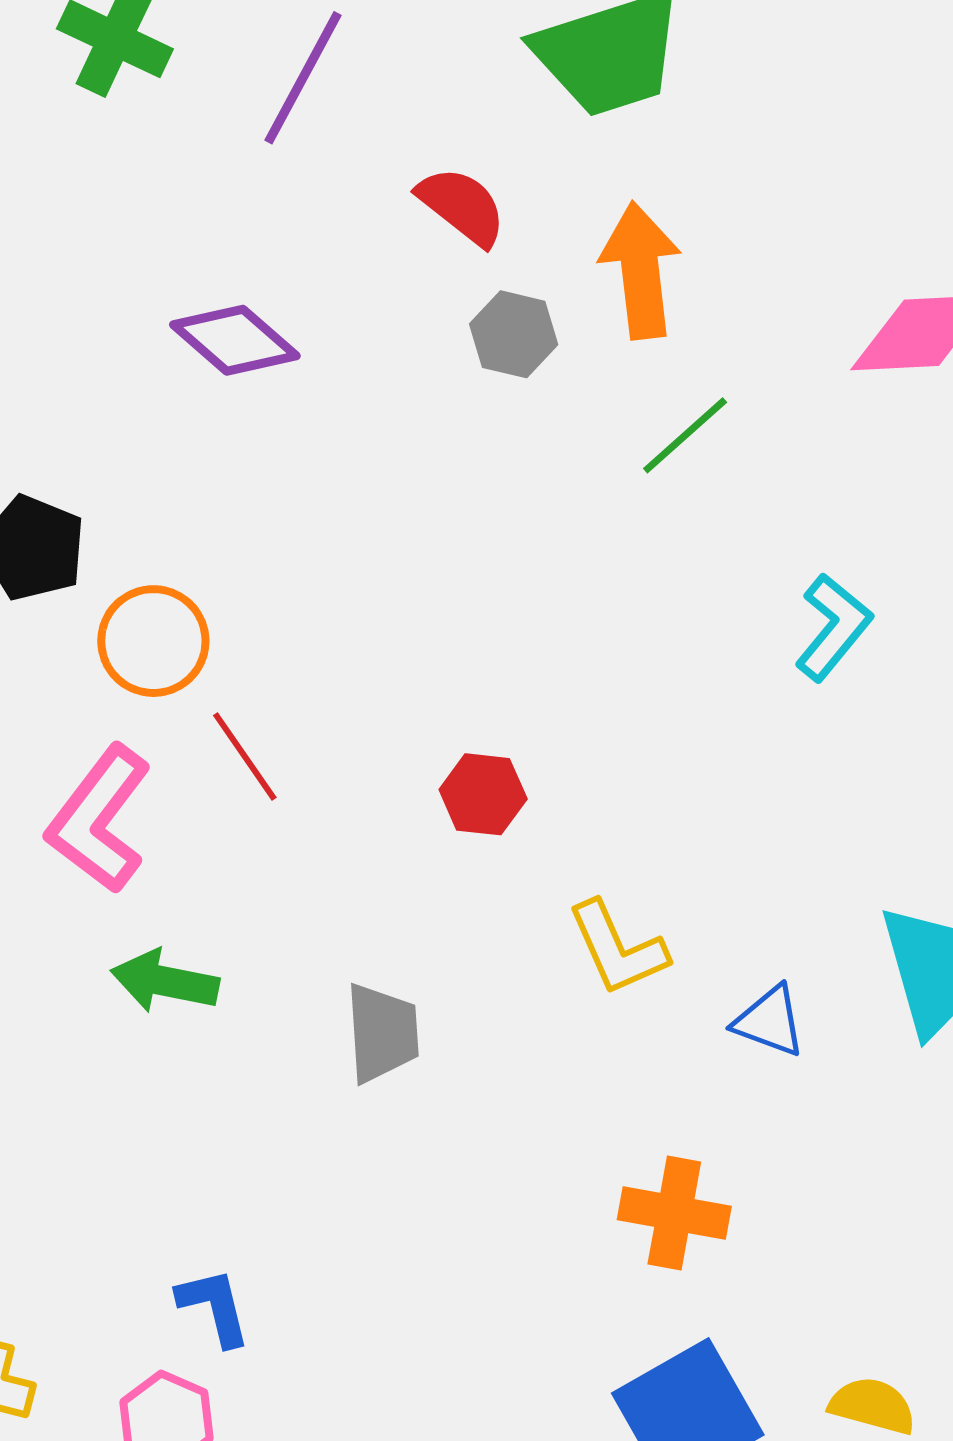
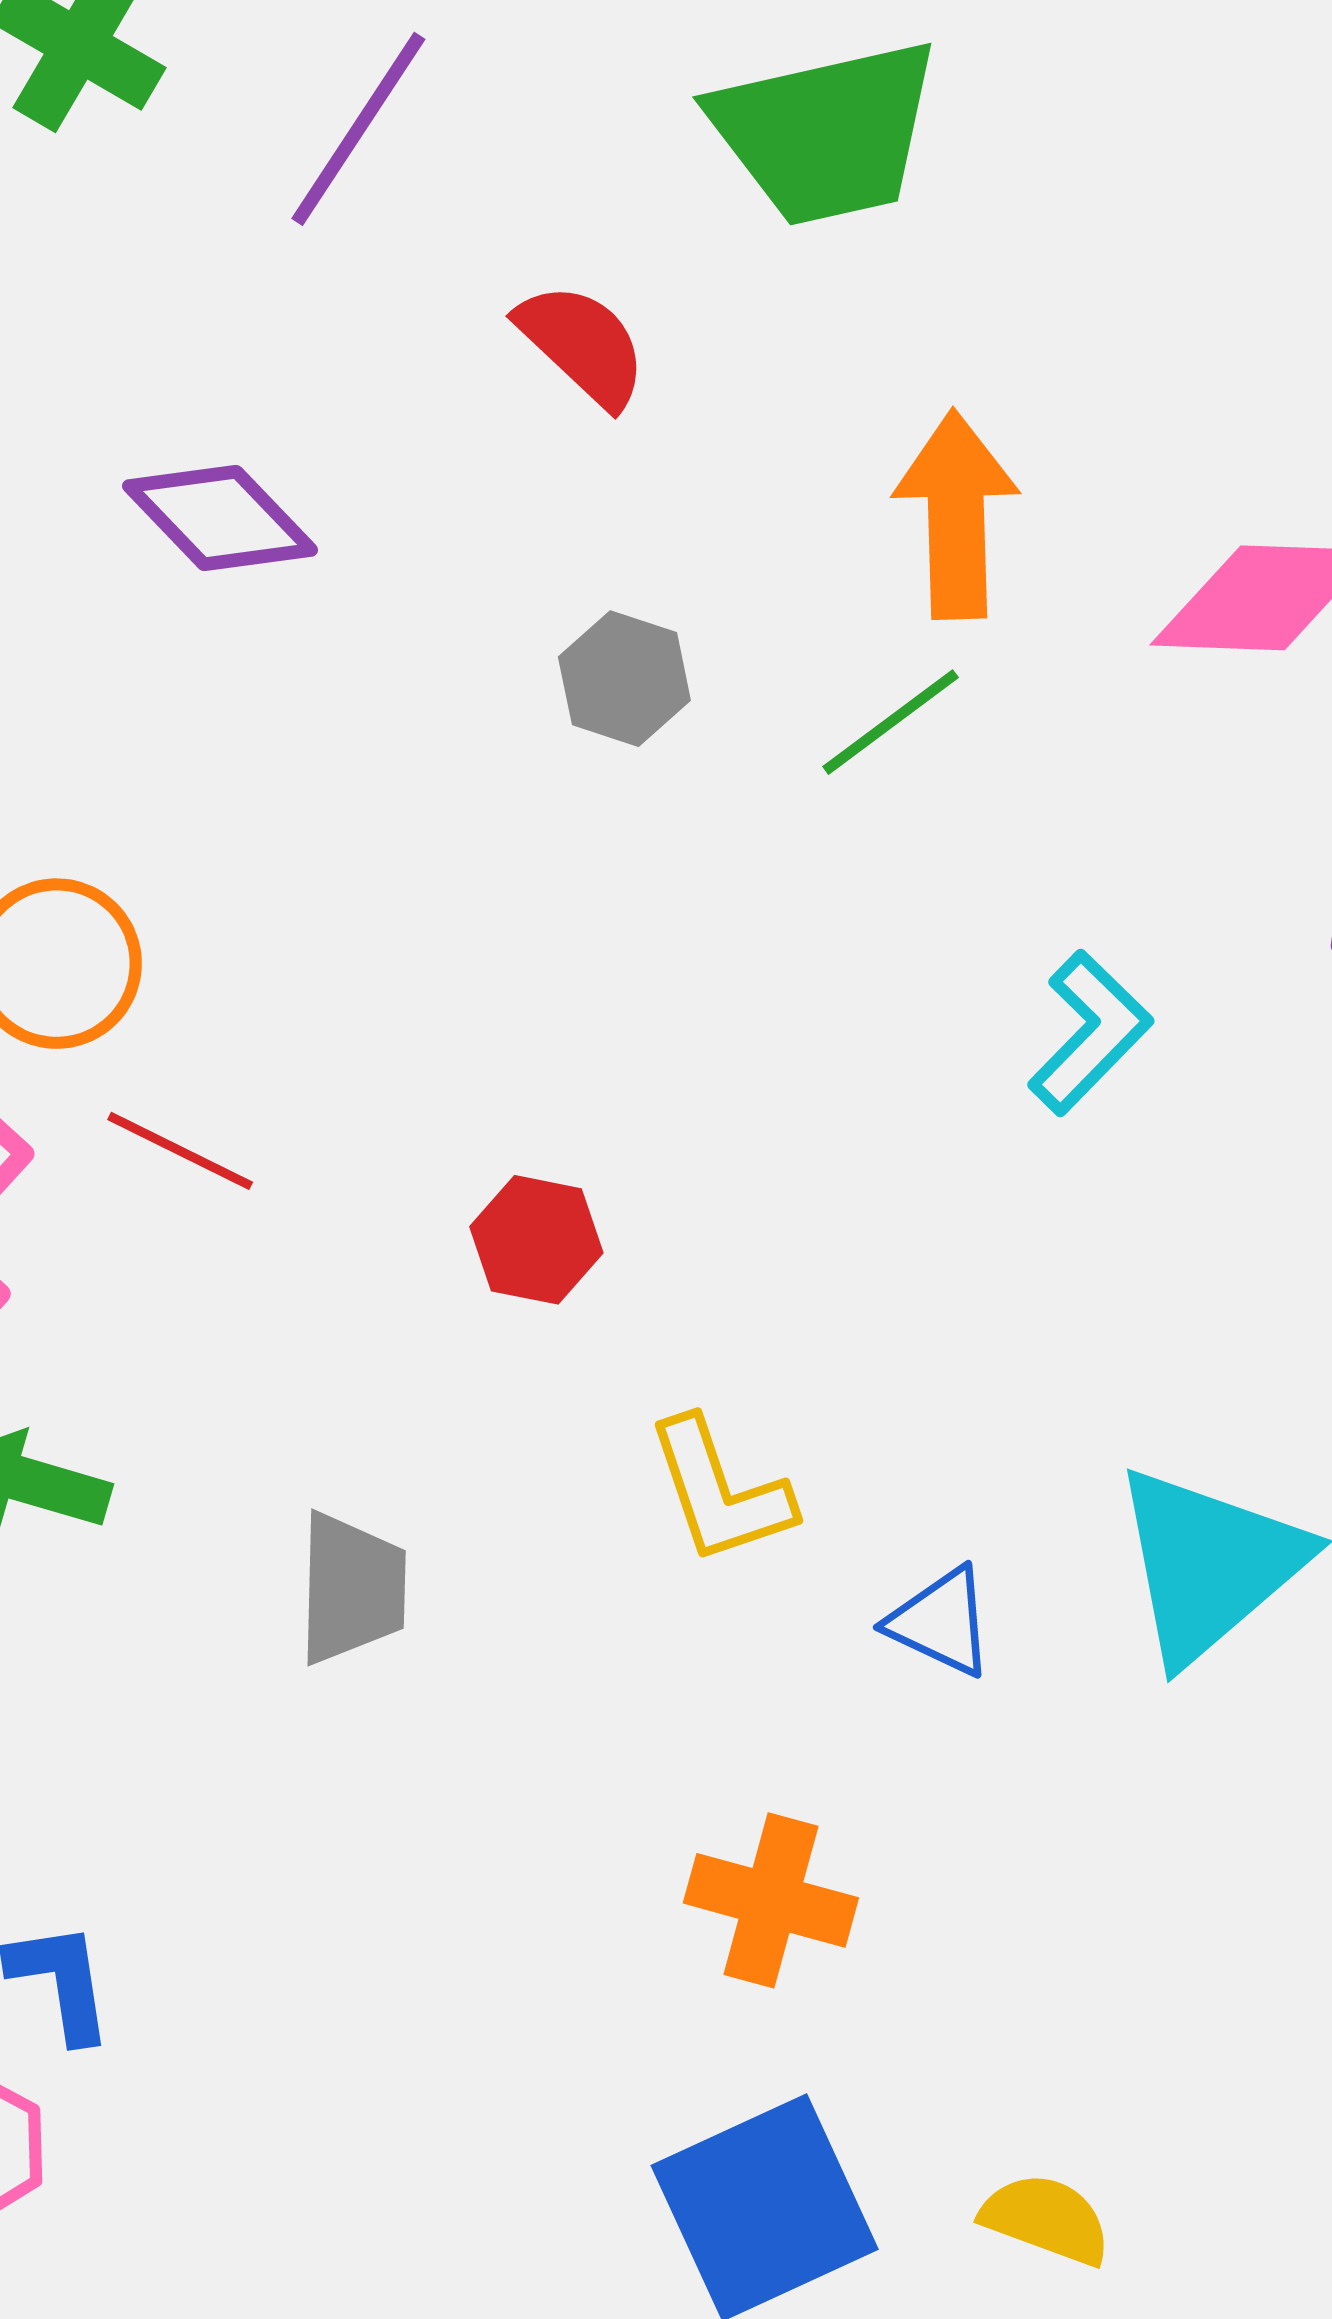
orange arrow: (640, 270) -> (956, 515), moved
gray hexagon: (514, 334) -> (624, 679), moved
red line: (245, 757) -> (180, 1151), turned -34

